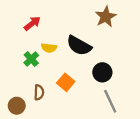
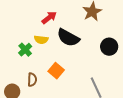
red arrow: (32, 23) -> (49, 18), moved
black circle: (102, 72) -> (109, 47), moved

